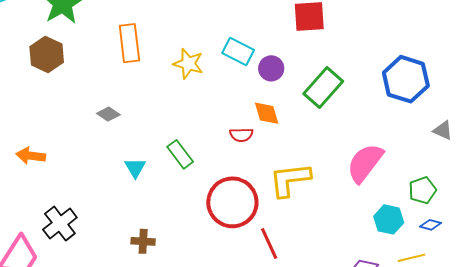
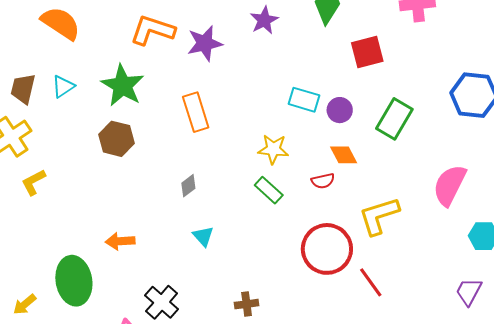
yellow star: (188, 64) -> (273, 149), moved
gray diamond: (108, 114) -> (188, 186), turned -60
green rectangle: (180, 154) -> (269, 190), moved
cyan triangle: (135, 168) -> (203, 236), moved

